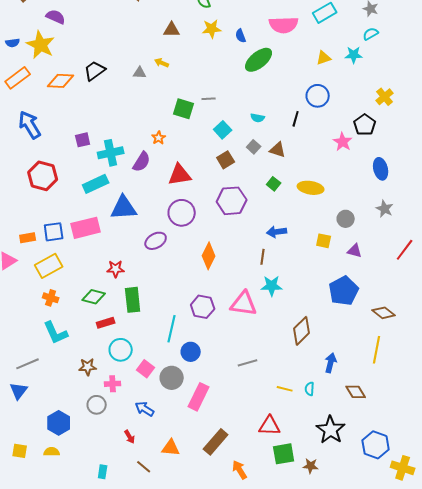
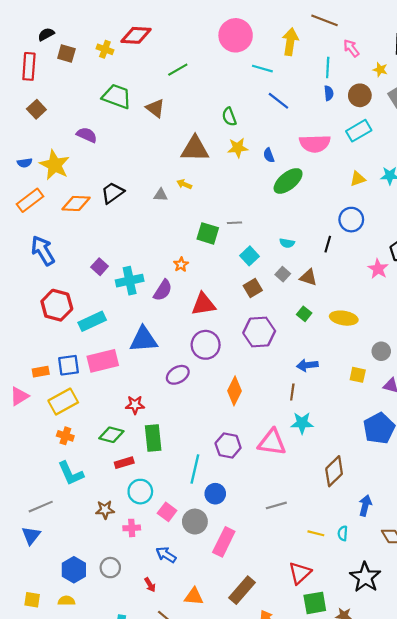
purple semicircle: (56, 17) -> (87, 135), moved
brown triangle: (172, 30) -> (195, 149), size x1.6
purple square: (83, 140) -> (100, 267), turned -35
cyan rectangle: (96, 184) -> (92, 321), moved
gray circle: (97, 405) -> (110, 568), moved
red triangle: (270, 426) -> (300, 573), turned -45

